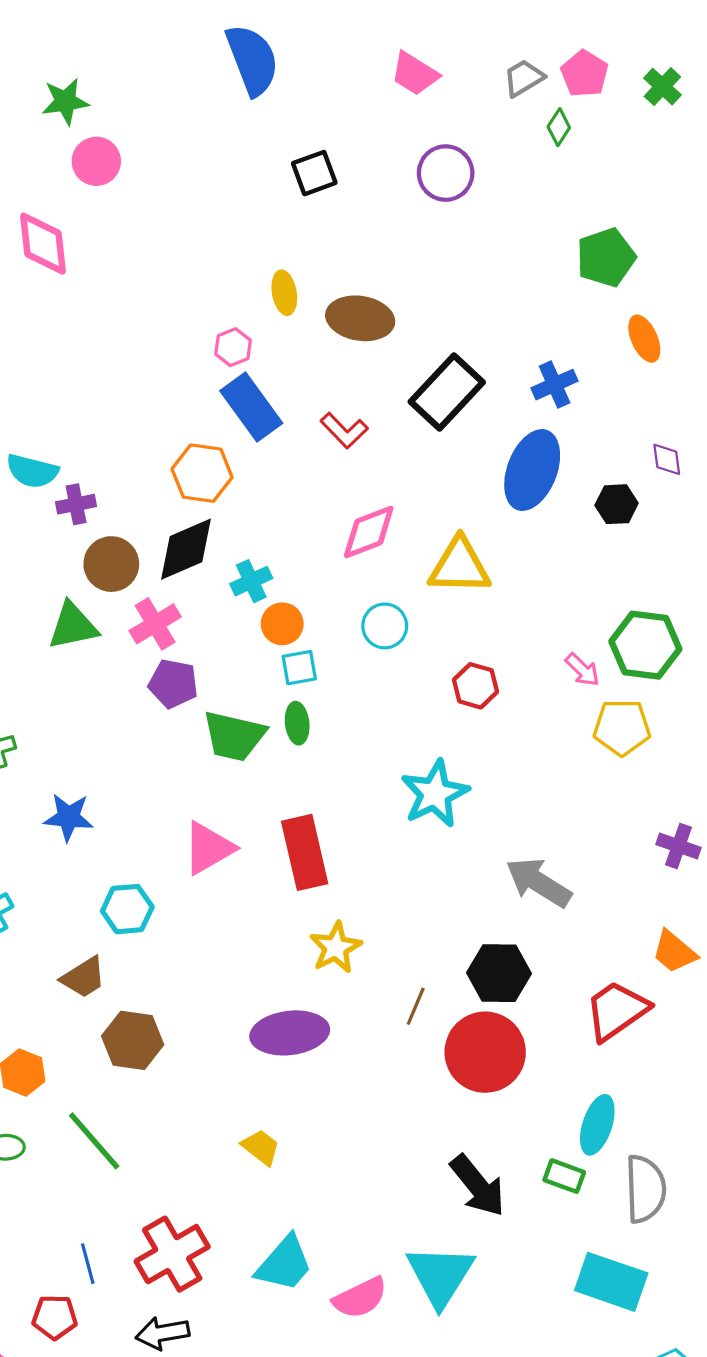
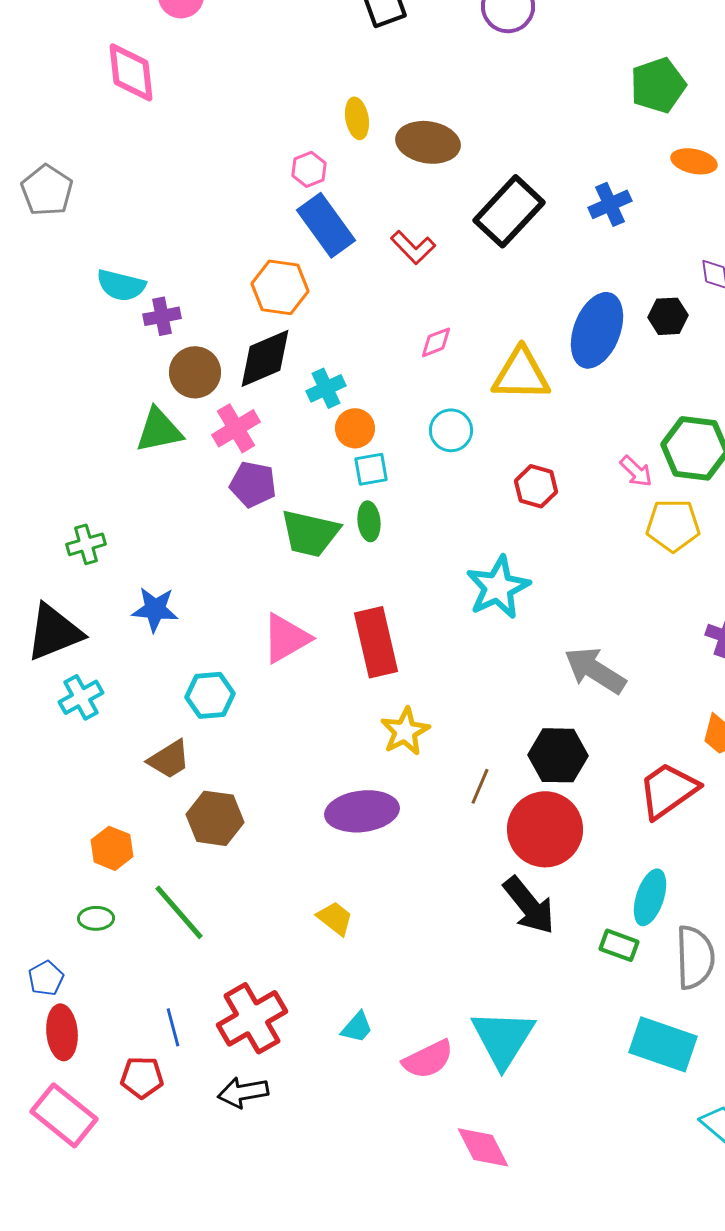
orange ellipse: (644, 339) -> (694, 161), turned -54
blue ellipse: (532, 470) -> (597, 330), moved
pink diamond: (369, 532) -> (436, 342), size x0.6
black arrow: (478, 1186) -> (529, 905), moved
cyan trapezoid: (284, 1264) -> (357, 1027), size x0.6

